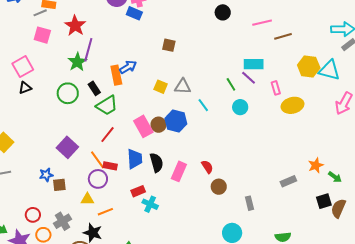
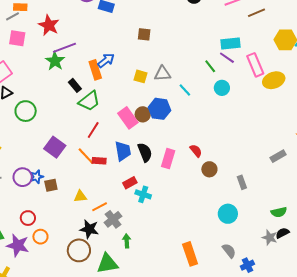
purple line: (88, 50) -> (65, 48), turned 60
pink rectangle: (276, 88) -> (255, 65), size x1.6
green circle: (68, 93) -> (26, 111), moved
purple circle: (98, 179) -> (23, 177), moved
gray cross: (62, 221) -> (113, 219), moved

